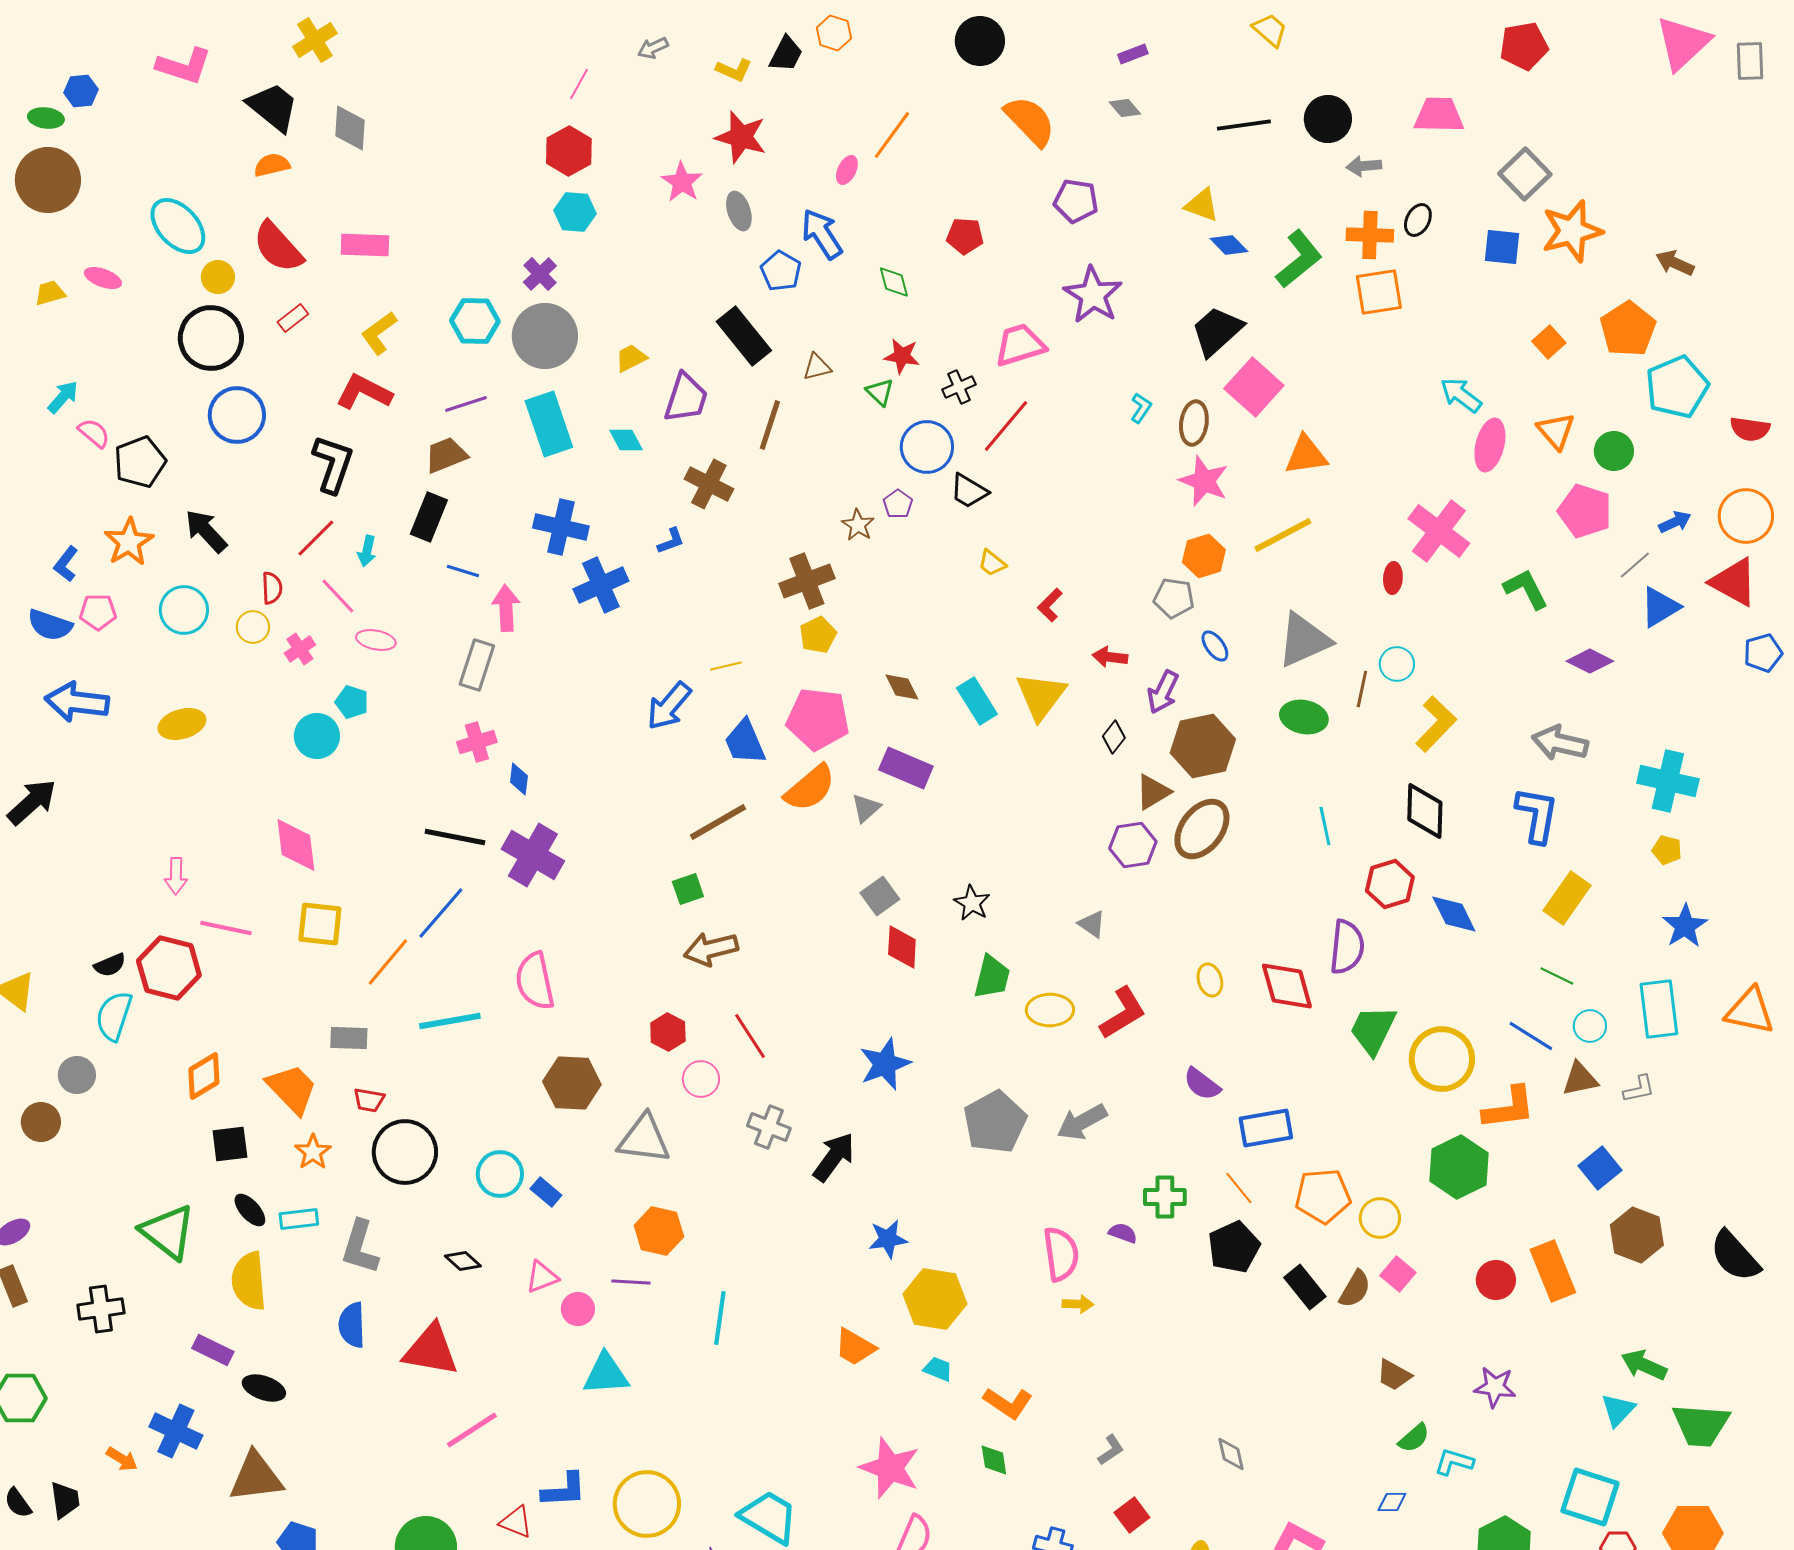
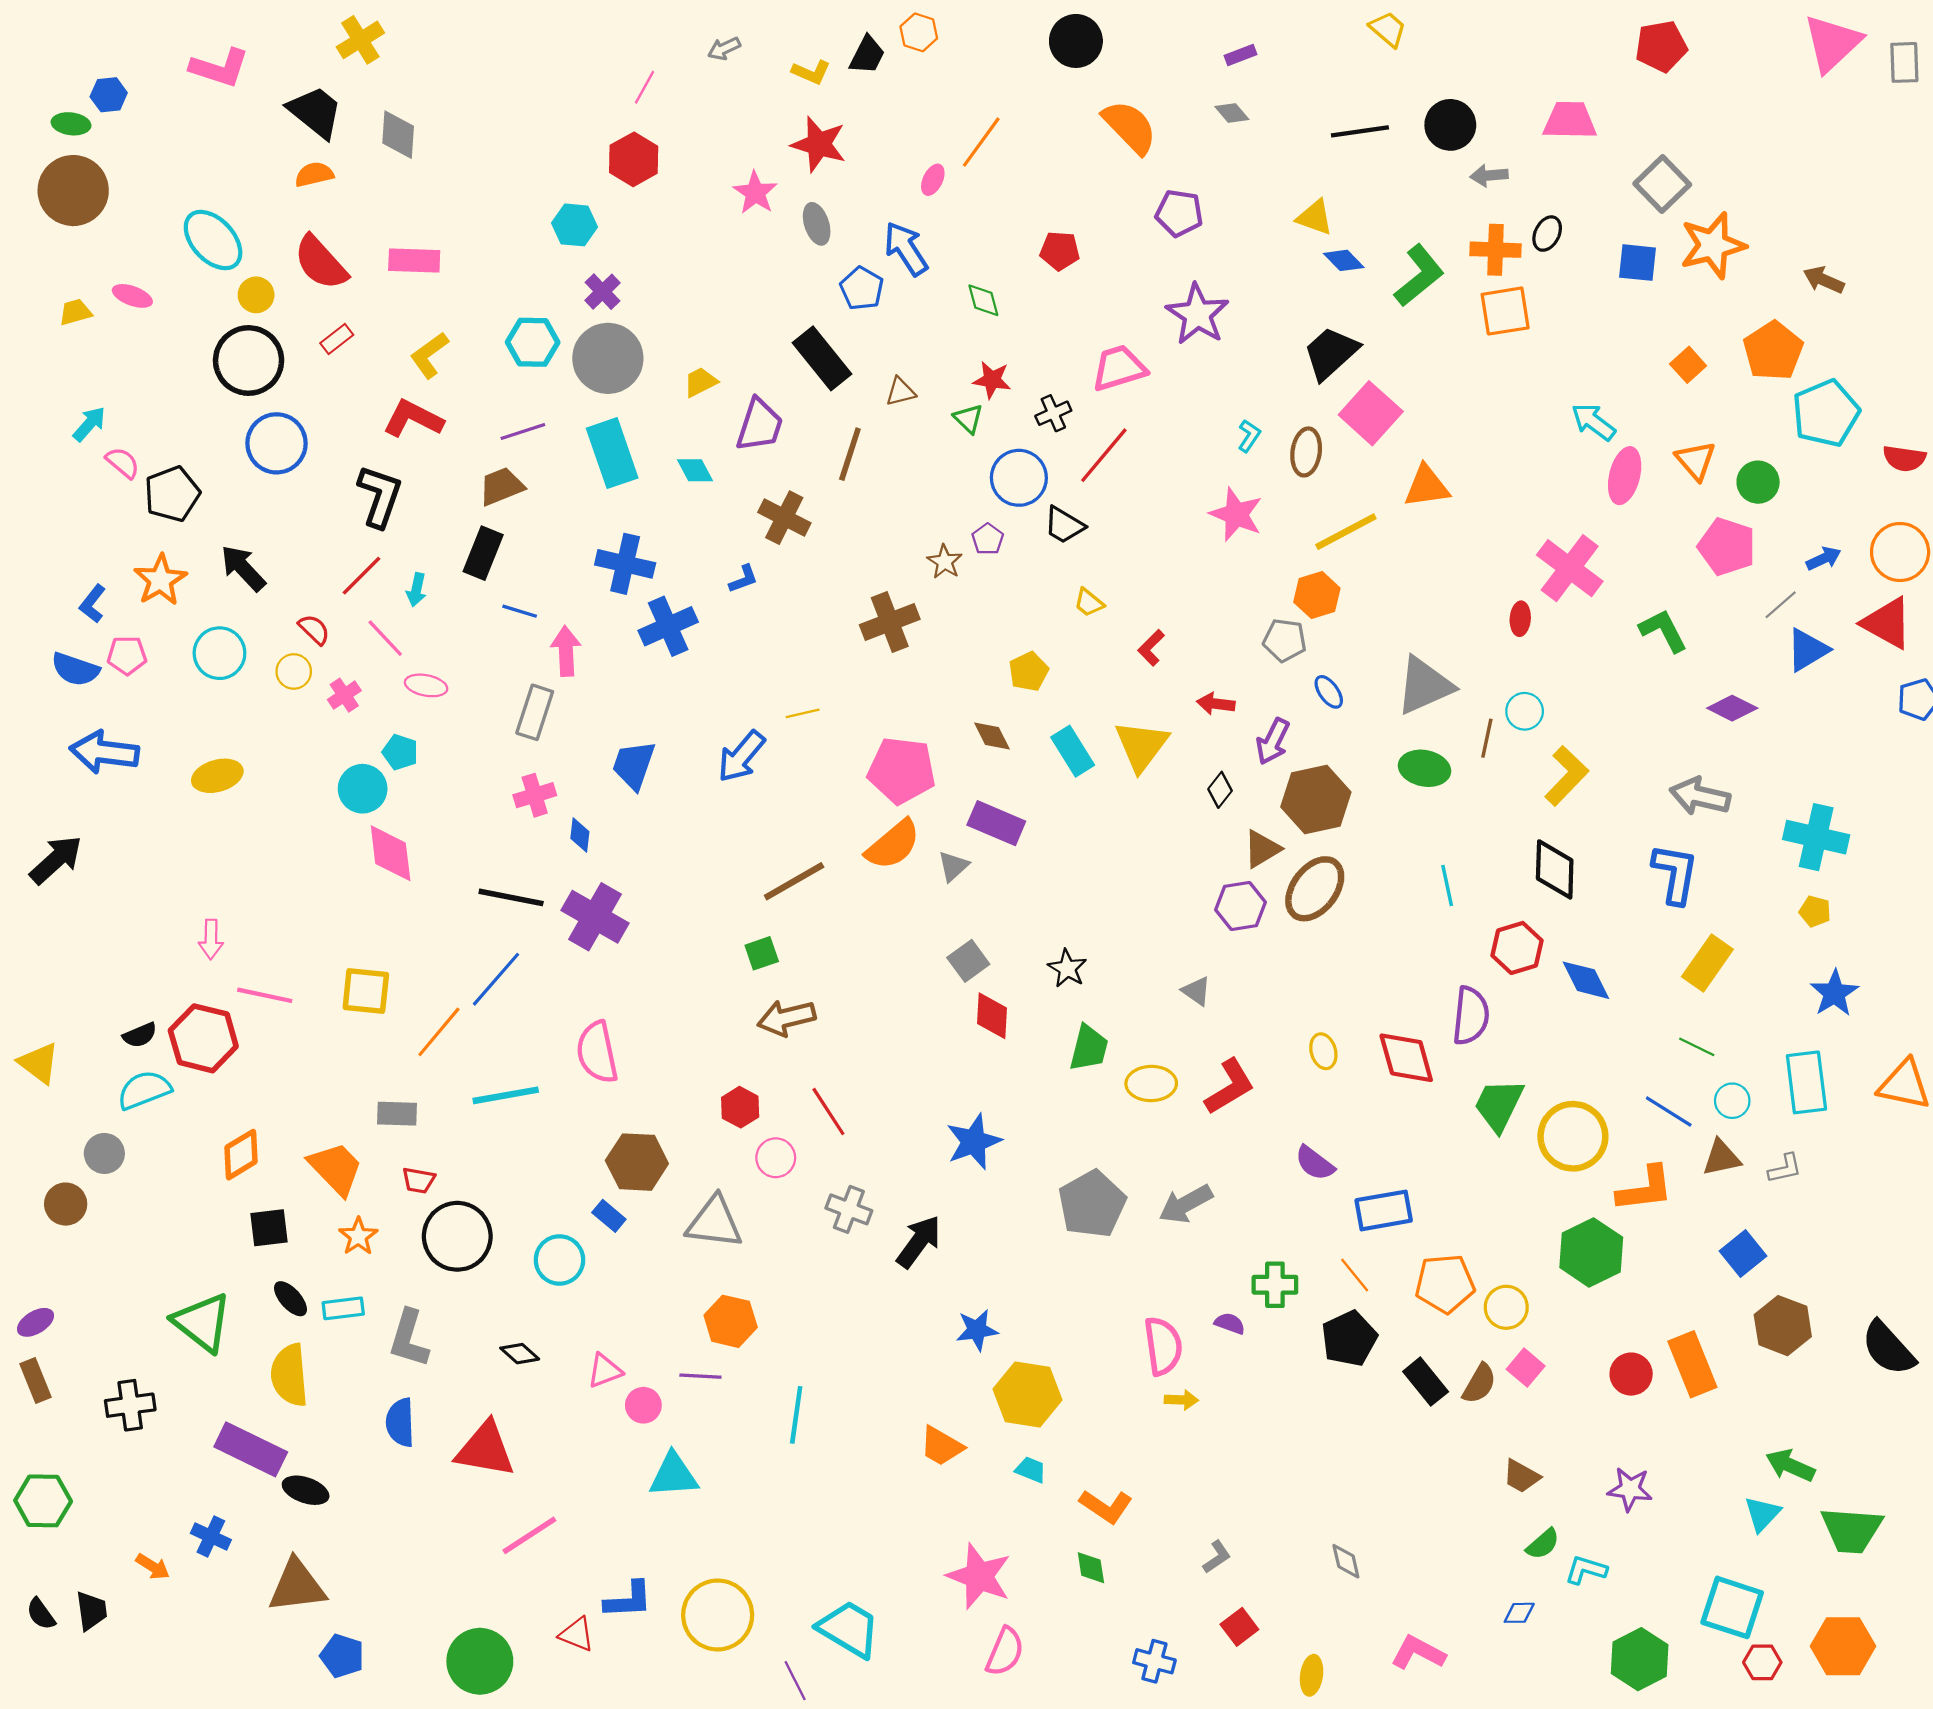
cyan hexagon: (575, 212) -> (575, 225), moved
pink star: (1204, 481) -> (1236, 514), moved
yellow line: (1283, 535) -> (1346, 532), moved
red semicircle: (272, 588) -> (314, 629), turned -44
yellow pentagon: (818, 635) -> (1029, 671), moved
blue trapezoid: (745, 742) -> (634, 765), moved, turned 42
pink diamond: (296, 845) -> (391, 853), moved
cyan semicircle: (114, 1016) -> (144, 1090), turned 51
blue rectangle: (546, 1192) -> (609, 1216), moved
purple rectangle: (213, 1350) -> (251, 1449), size x1.6
blue cross: (176, 1431) -> (211, 1536), size x0.7

